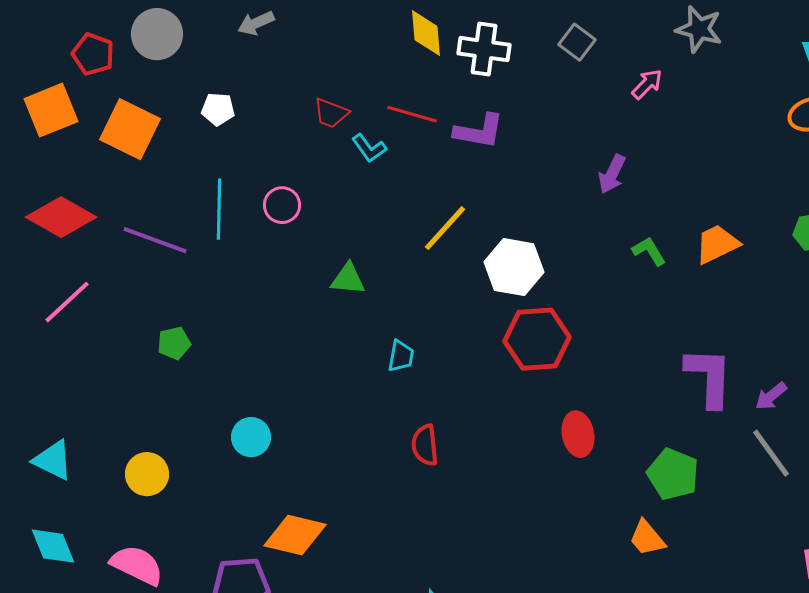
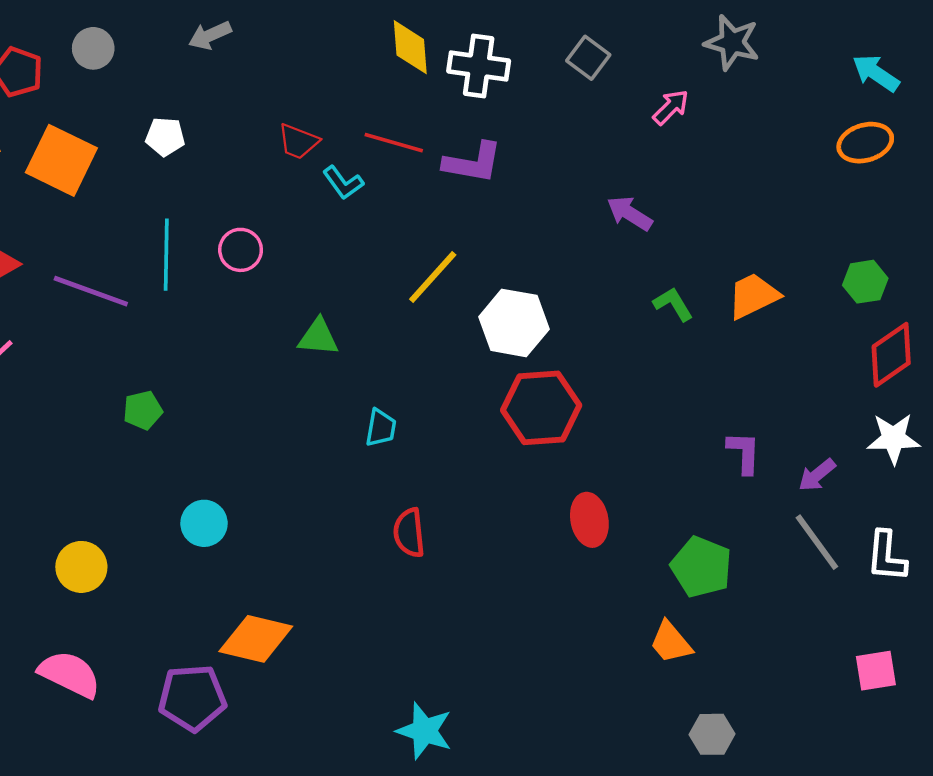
gray circle: (157, 34) -> (93, 48), size x0.7
purple arrow: (612, 174) -> (630, 213), turned 96
green pentagon: (174, 343) -> (143, 410), moved
purple L-shape: (709, 377) -> (744, 453), size x0.6

